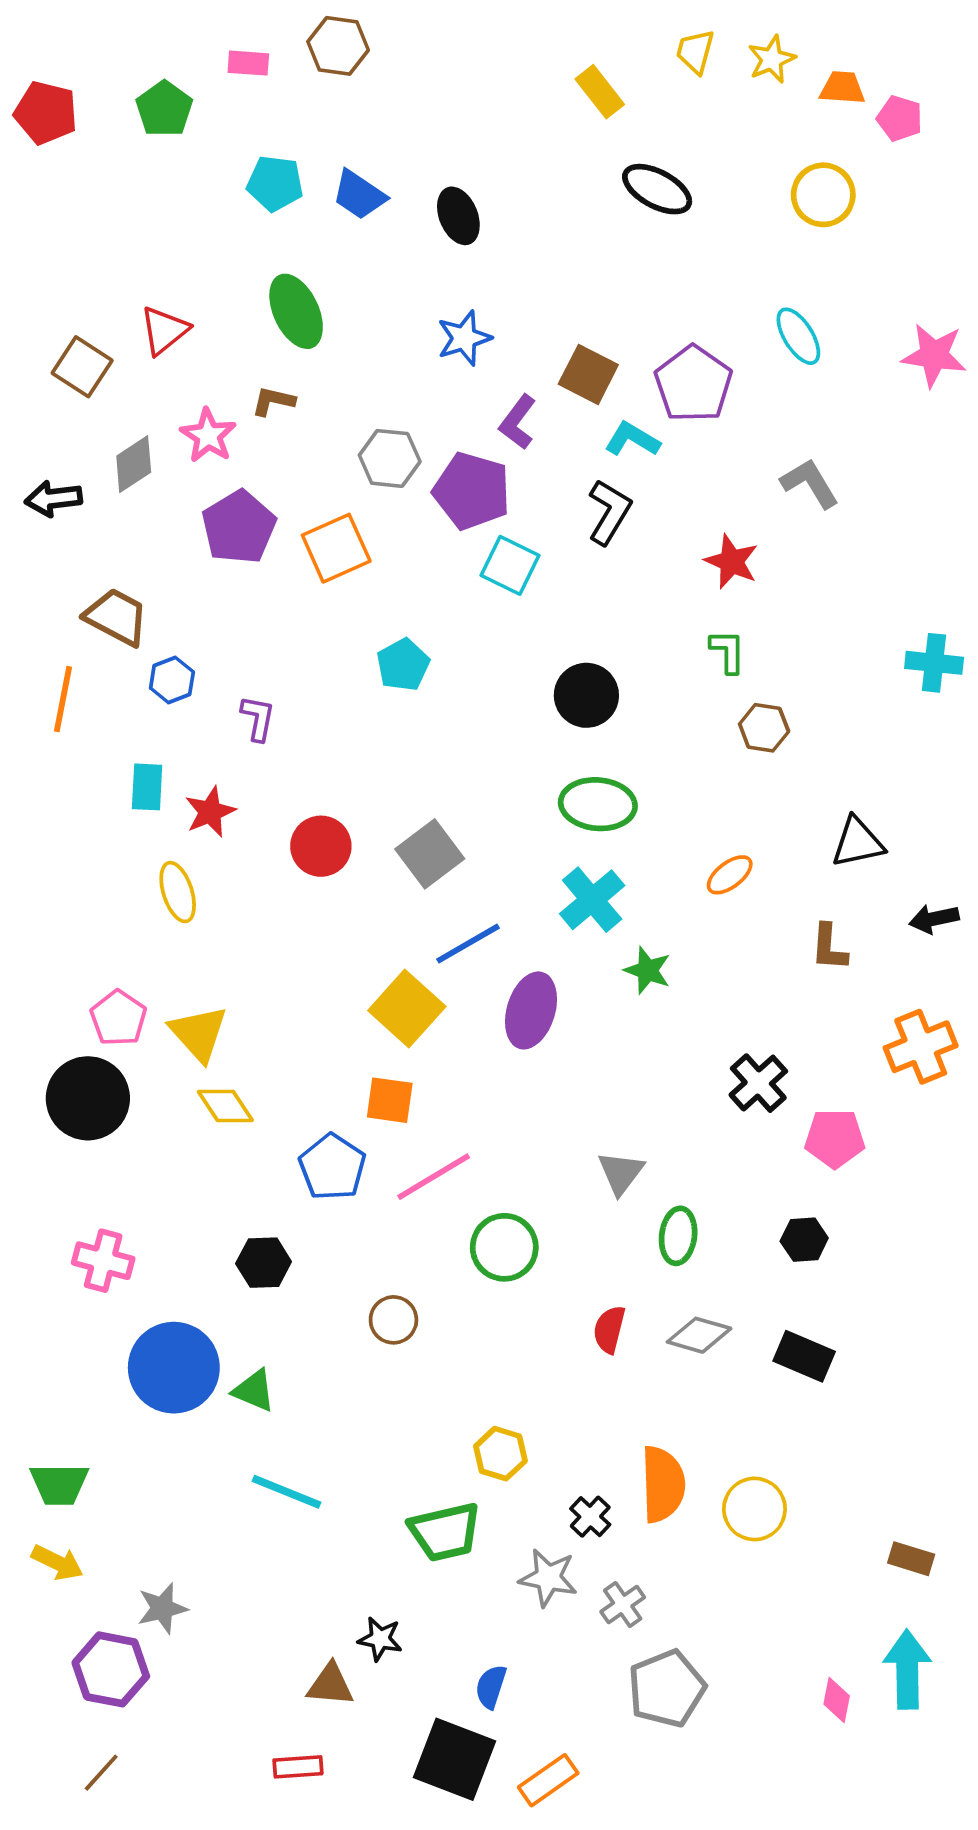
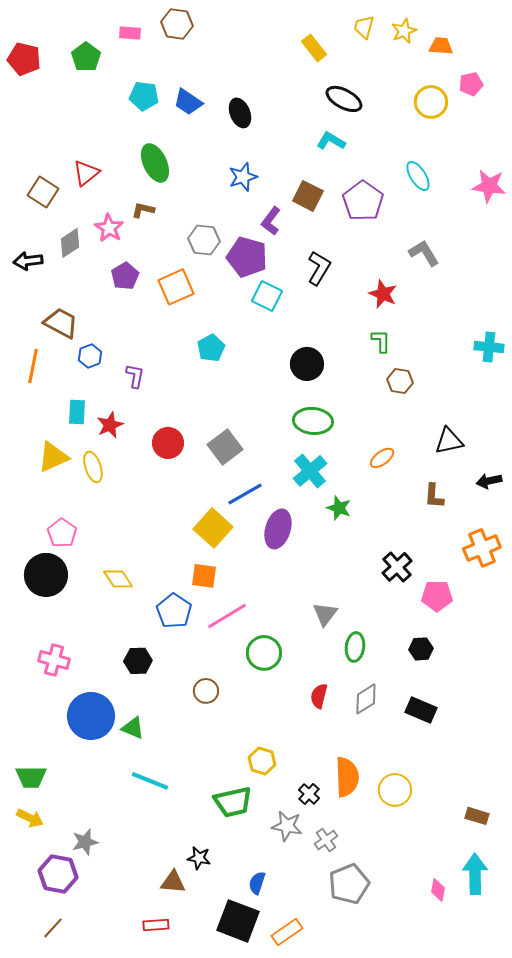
pink pentagon: (900, 118) -> (471, 84), moved, turned -30
cyan L-shape: (632, 439) -> (331, 141), moved
purple pentagon: (239, 527) -> (125, 276), size x0.7
yellow triangle: (199, 1033) -> (53, 457), moved, turned 48
gray diamond: (699, 1335) -> (366, 699), turned -48

